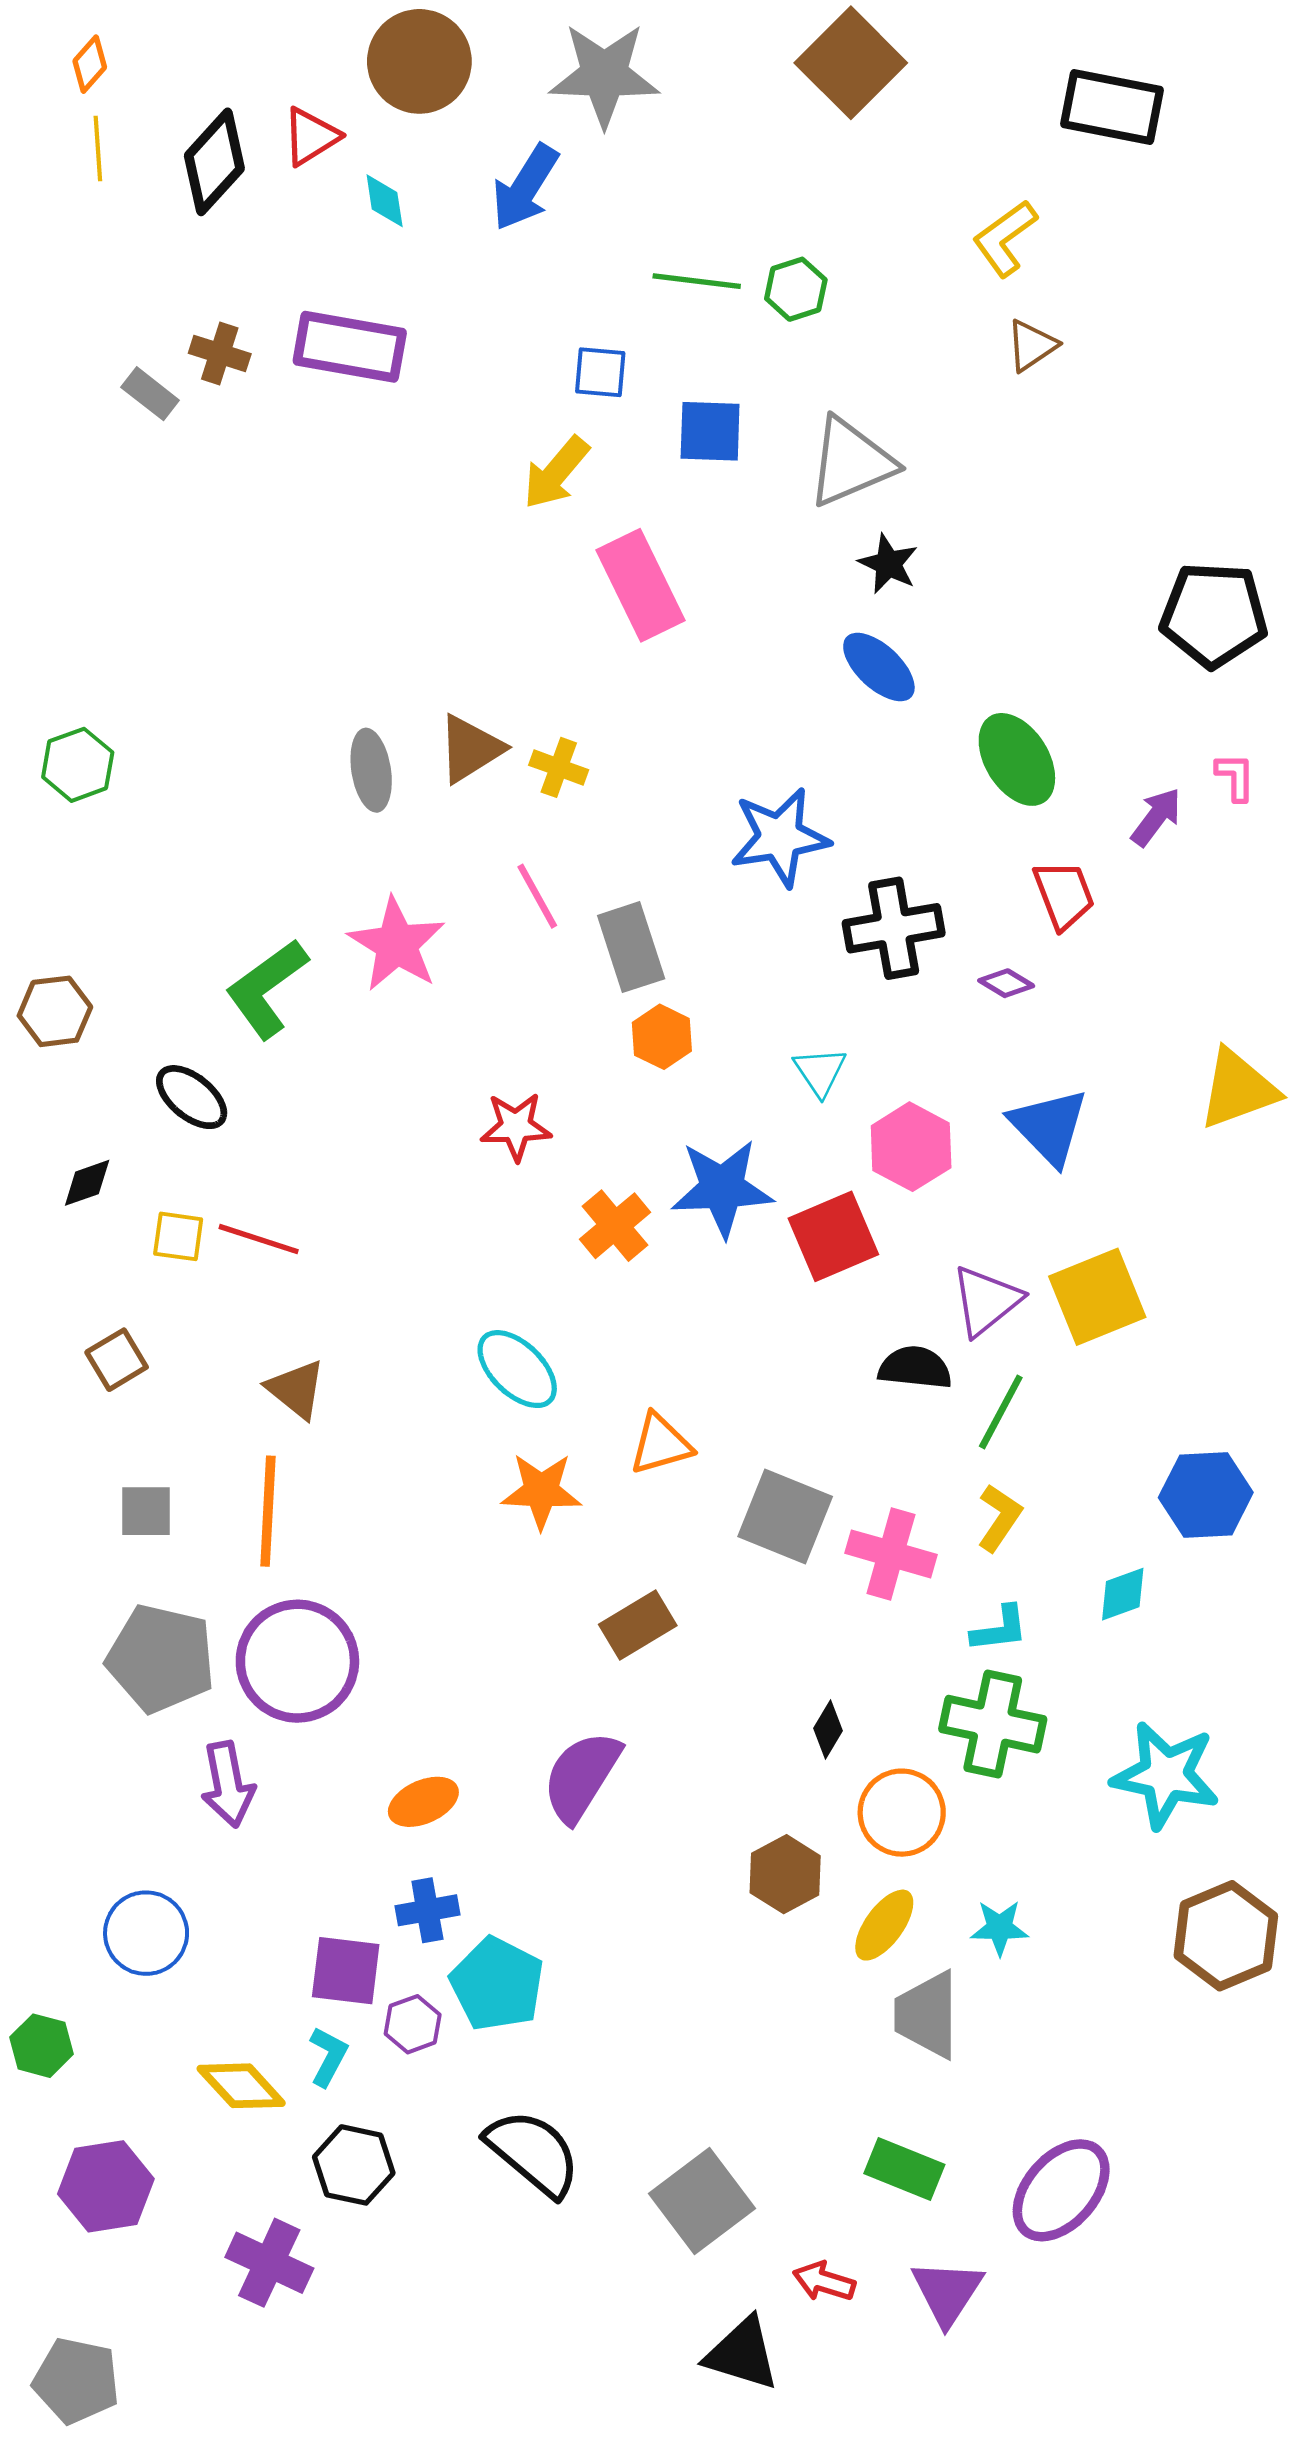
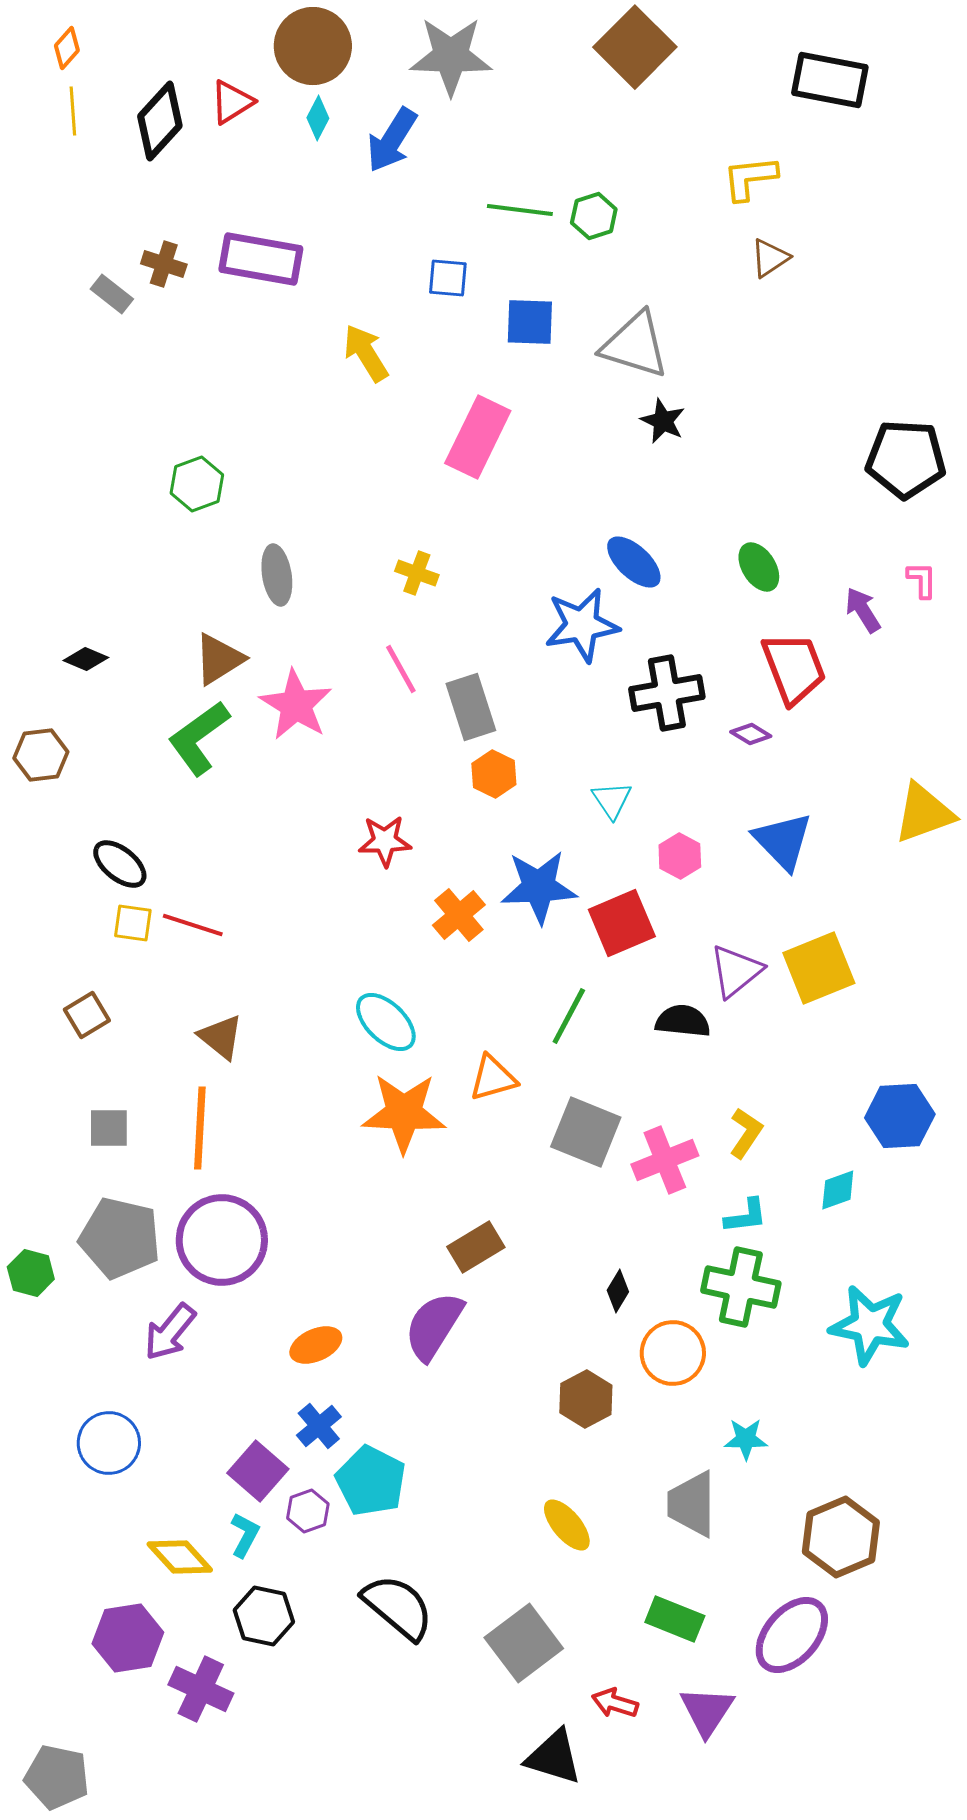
cyan diamond: (385, 201) -> (318, 118), moved, turned 36
yellow L-shape: (1005, 238) -> (750, 178), turned 30
gray triangle: (851, 462) -> (635, 345), turned 40
yellow arrow: (556, 473) -> (366, 353), moved, turned 108
pink rectangle: (640, 585) -> (478, 437), turned 52
blue ellipse: (879, 667) -> (634, 562), moved
brown triangle: (470, 749) -> (219, 659), moved
green ellipse: (1017, 759) -> (759, 567), size x0.7
green hexagon: (78, 765) -> (197, 484), moved
purple arrow: (1156, 817) -> (863, 610), turned -69
red trapezoid: (1064, 895) -> (794, 668), size x1.4
black ellipse: (192, 1097) -> (120, 864), moved
pink hexagon: (911, 1147) -> (680, 856), size x0.7
black diamond: (87, 1183) -> (86, 659), moved, turned 42
green line: (1001, 1412) -> (569, 1016), moved
orange star: (541, 1491) -> (404, 1113), size x1.4
pink cross: (891, 1554) -> (665, 1160), turned -38
brown rectangle: (638, 1625) -> (476, 1247), moved
purple arrow: (228, 1784) -> (170, 1332), turned 50
blue cross: (427, 1910) -> (319, 1426), turned -30
yellow ellipse: (884, 1925) -> (567, 1525), moved, turned -76
brown hexagon: (1226, 1936) -> (841, 1537), moved
purple square: (346, 1971) -> (258, 1471), turned 34
green hexagon: (42, 2046) -> (31, 1273), moved
purple hexagon: (106, 2186) -> (128, 1638), moved

